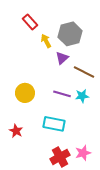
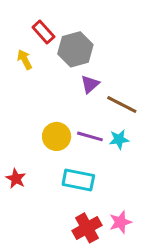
gray hexagon: (70, 34) -> (75, 49), moved
yellow arrow: (46, 41) -> (25, 60), moved
yellow circle: (25, 93) -> (57, 136), moved
red star: (16, 131) -> (16, 179), moved

